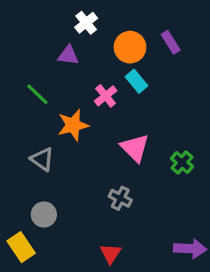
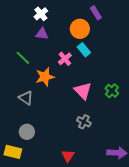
white cross: (86, 23) -> (41, 14), moved
purple rectangle: (171, 42) -> (96, 13), moved
green cross: (182, 163) -> (112, 91), moved
gray cross: (120, 198) -> (84, 122), moved
yellow rectangle: (21, 247) -> (13, 152), turned -42

